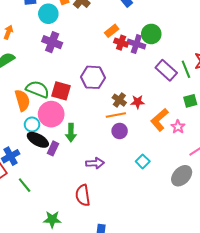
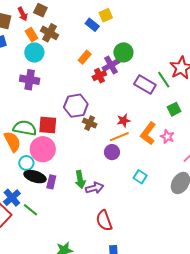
cyan circle: (48, 14) -> (34, 52), moved
red cross: (121, 43) -> (99, 76), moved, turned -32
purple cross: (136, 44) -> (111, 65), turned -36
brown cross: (119, 100) -> (90, 123), moved
orange line: (116, 115) -> (119, 137), moved
green arrow: (71, 133) -> (80, 180), moved
green line: (25, 185) -> (31, 210), moved
red semicircle: (83, 195) -> (104, 221), moved

